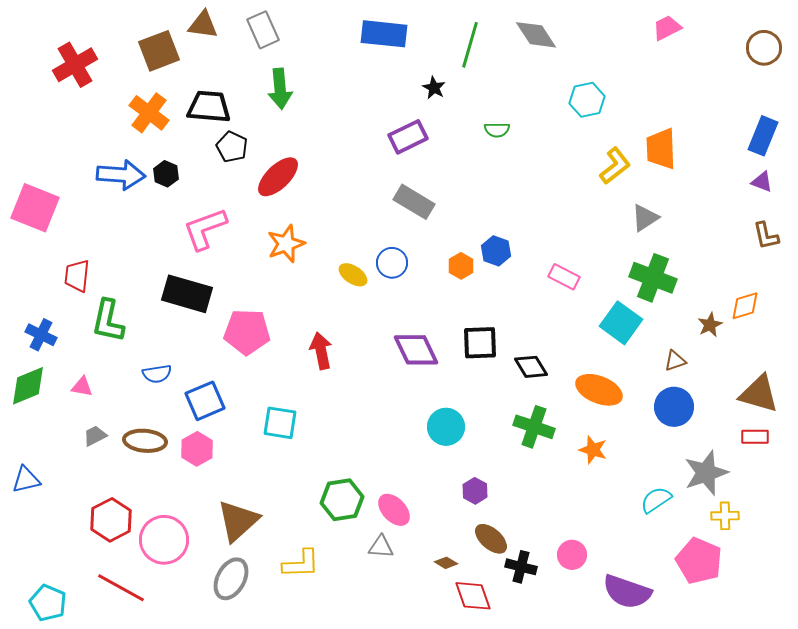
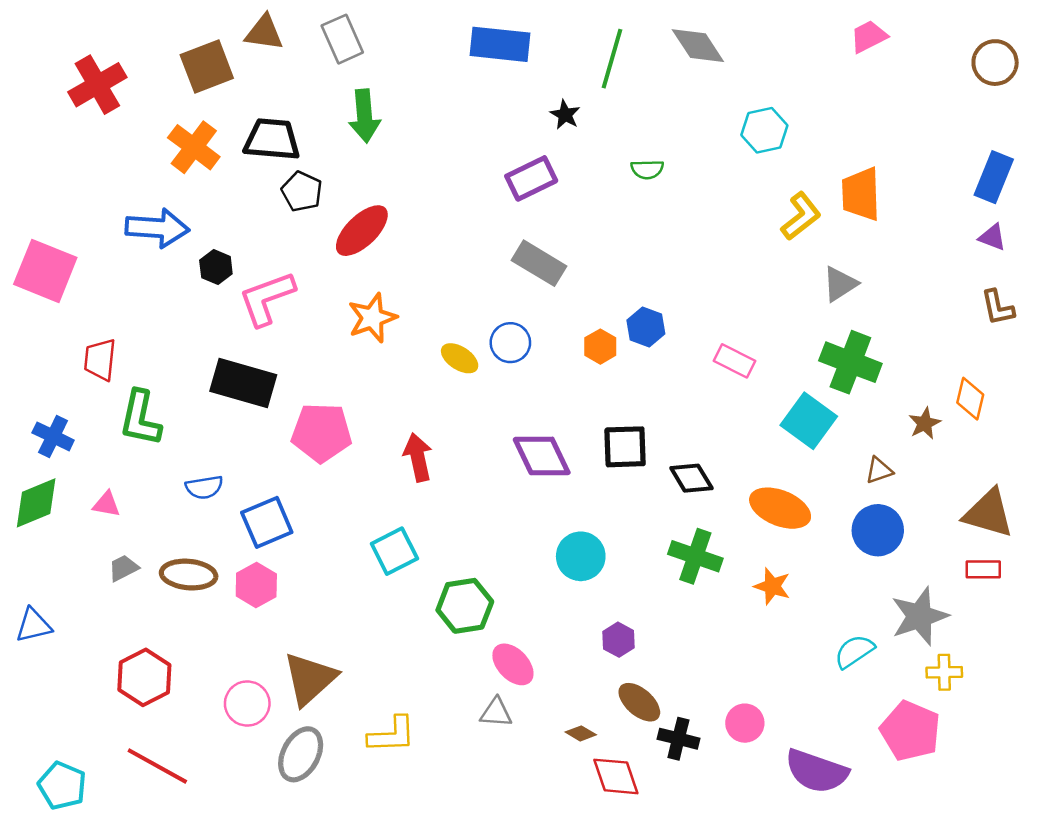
black hexagon: (166, 174) -> (216, 267), moved
orange diamond: (745, 306) -> (970, 399), turned -60
cyan square: (280, 423) -> (394, 551), moved, turned -36
green hexagon: (342, 500) -> (465, 606), moved
pink circle: (164, 540) -> (247, 704), moved, size x0.7

